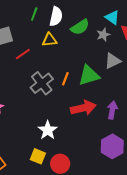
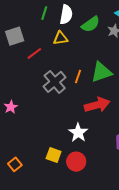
white star: (48, 130) -> (78, 133), moved

